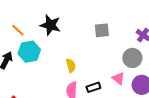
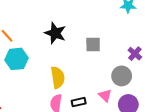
black star: (50, 25) -> (55, 33), moved
yellow semicircle: (71, 65) -> (58, 77), size x1.5

